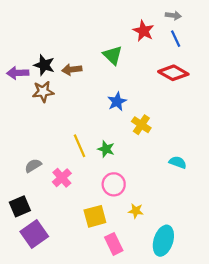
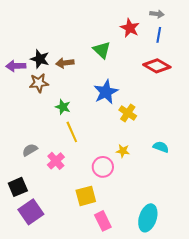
blue line: (176, 39) -> (159, 35), turned 35
blue star: (117, 102) -> (106, 92), size x1.4
green star: (106, 149) -> (63, 107), moved
yellow star: (136, 211) -> (123, 151), moved

